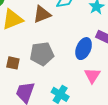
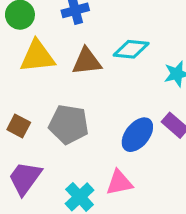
pink triangle: (92, 75) -> (119, 183), moved, turned 30

